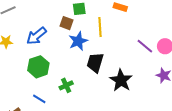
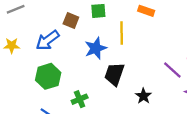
brown square: (66, 23) -> (71, 20), moved
purple line: (145, 46) -> (172, 70), moved
black star: (121, 80) -> (143, 96), size x0.6

